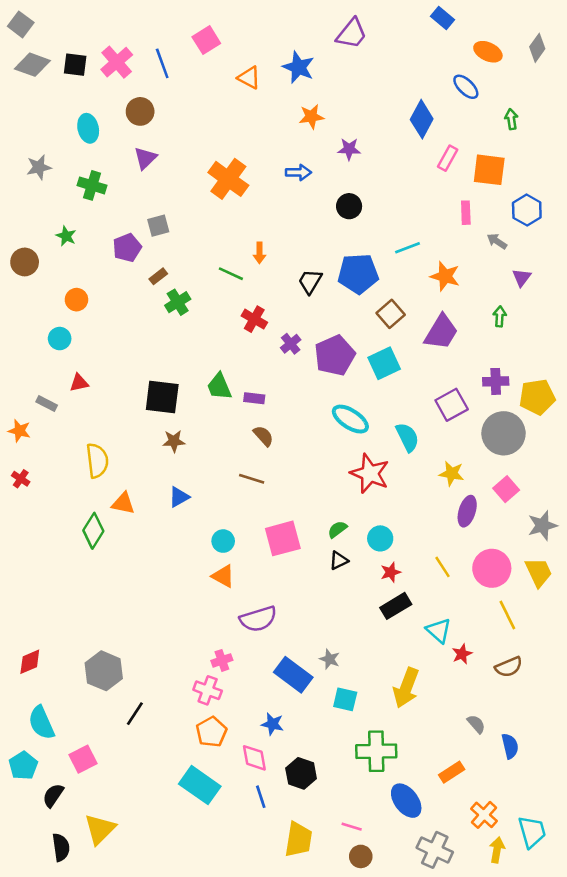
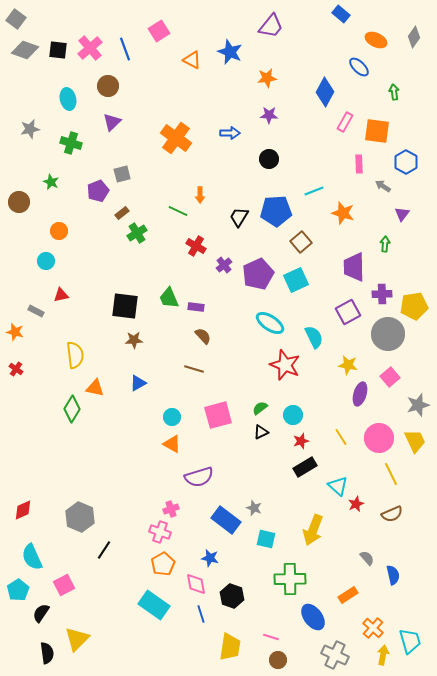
orange star: (311, 117) -> (267, 78), moved
purple trapezoid: (441, 332) -> (354, 267), moved, turned 148

